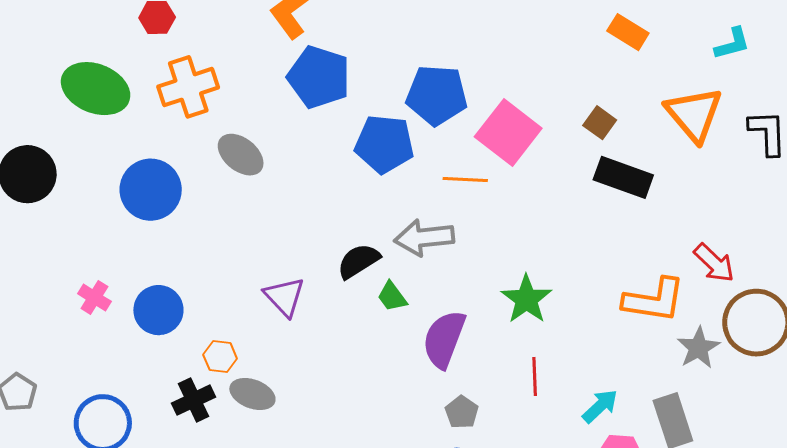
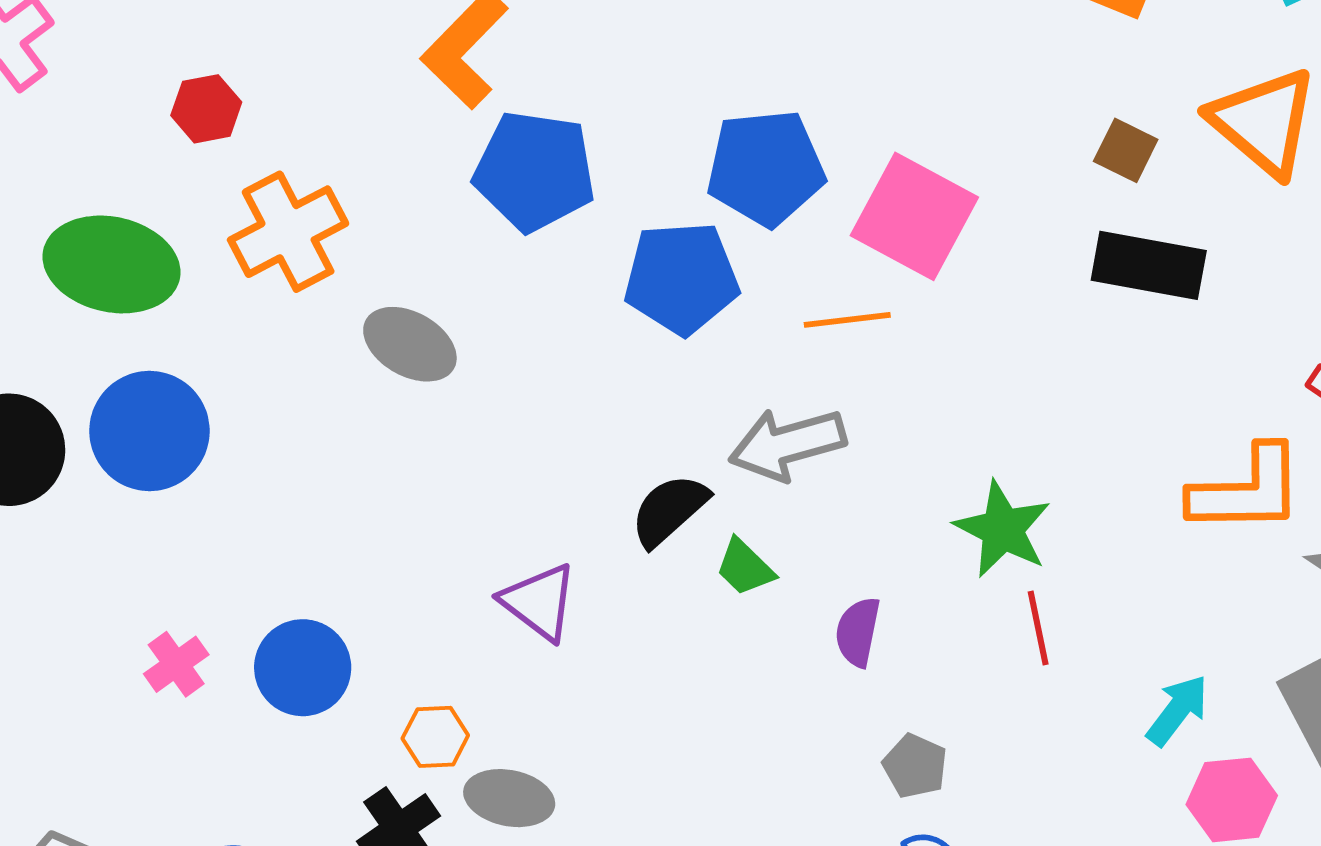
brown square: (600, 123) -> (1126, 150), moved
blue circle: (151, 190) -> (149, 431), moved
pink cross: (94, 298) -> (176, 664), turned 32
purple semicircle: (444, 339) -> (858, 632), size x0.6
red line: (535, 376) -> (1038, 628), moved

